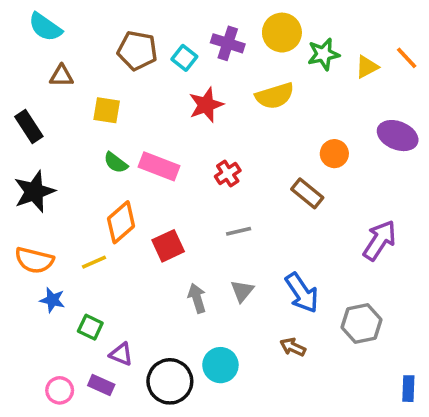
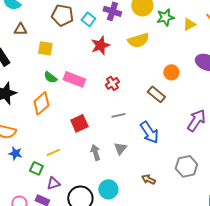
orange diamond: (121, 222) -> (41, 103), moved
yellow line: (94, 262) -> (53, 152), moved
blue arrow: (302, 293) -> (149, 132), moved
purple triangle: (121, 354) -> (53, 183), turned -40

